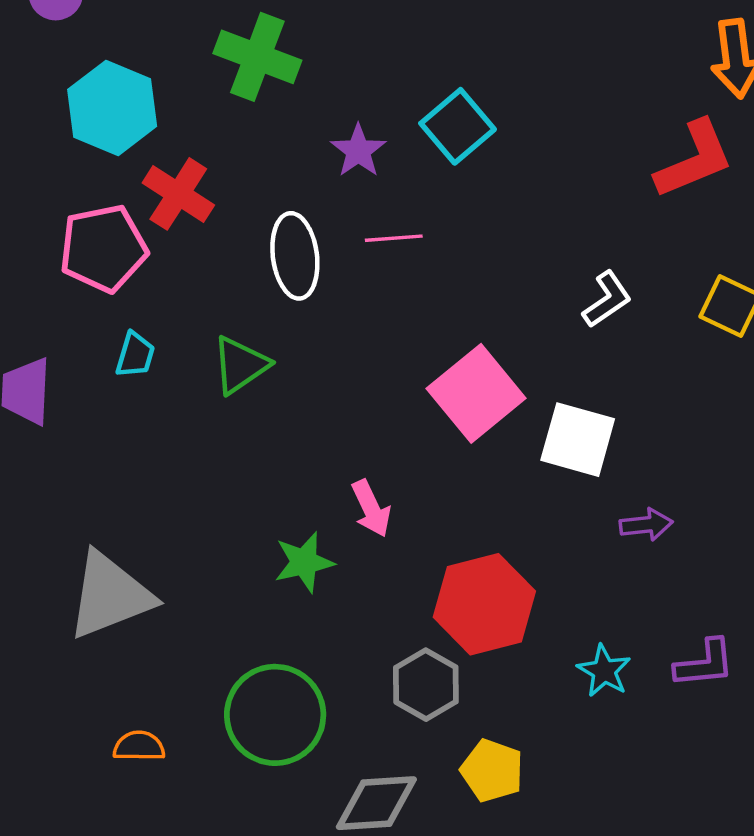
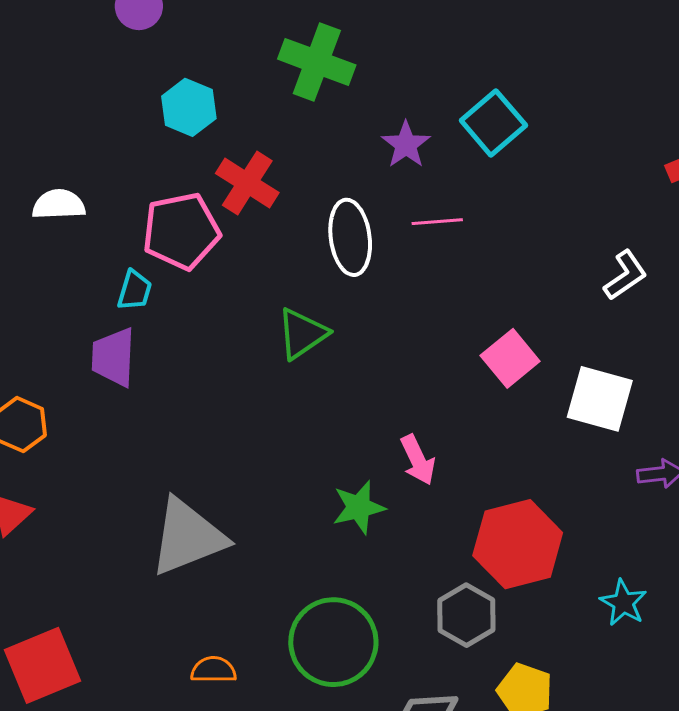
cyan hexagon: (112, 108) -> (189, 107), size x0.7
cyan trapezoid: (135, 355) -> (135, 290), moved
pink square: (476, 393) -> (510, 358), size x0.7

